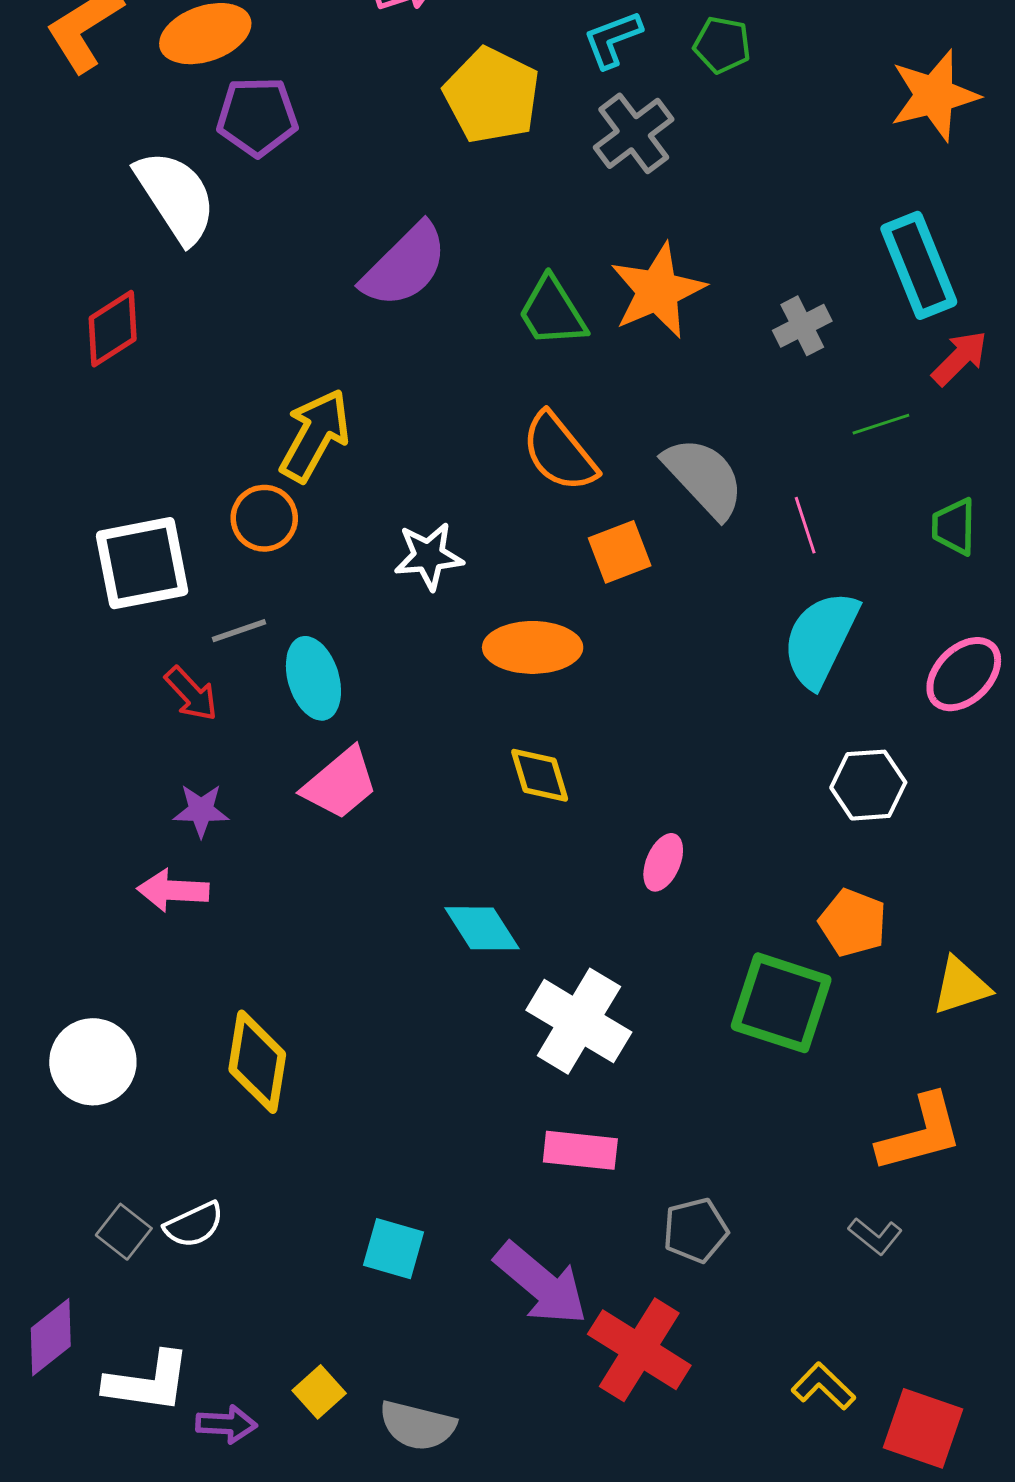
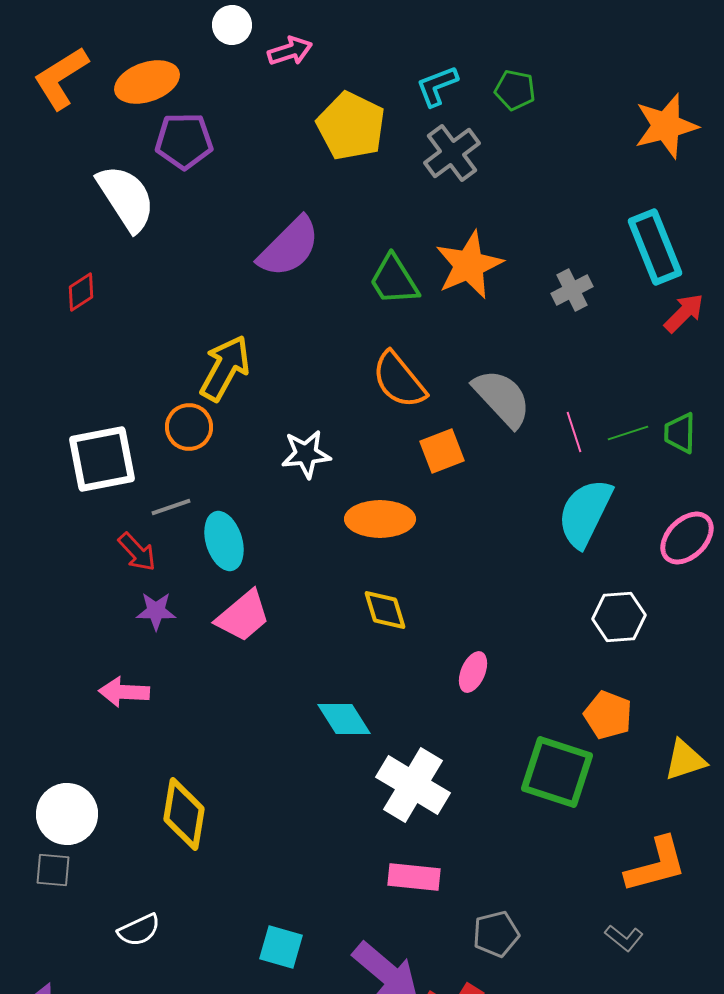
red diamond: (113, 329) -> (81, 292), size x0.7
green line: (881, 424) -> (628, 433), moved
purple star: (201, 810) -> (156, 611), moved
gray square: (124, 1232) -> (53, 870), moved, turned -33

